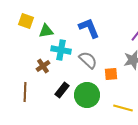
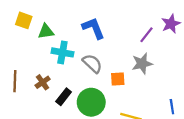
brown cross: (43, 66) -> (43, 82), moved
brown line: (25, 92) -> (15, 81), moved

